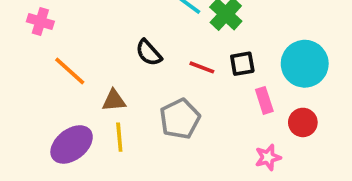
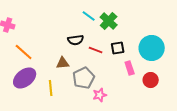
black semicircle: (149, 53) -> (76, 40), moved, turned -56
brown triangle: (114, 100) -> (63, 63), moved
purple ellipse: (72, 144) -> (25, 78), moved
pink star: (268, 157) -> (100, 95), moved

